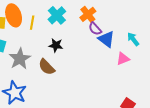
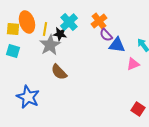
blue triangle: (106, 39) -> (117, 45), turned -30
black star: (56, 45) -> (60, 34), moved
gray star: (20, 59) -> (50, 45), moved

